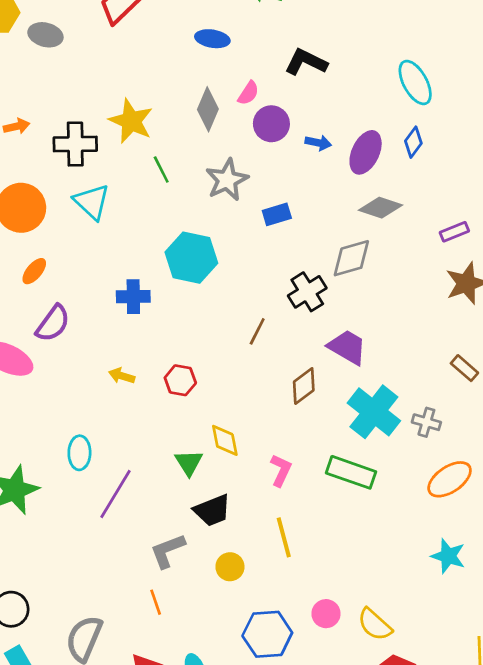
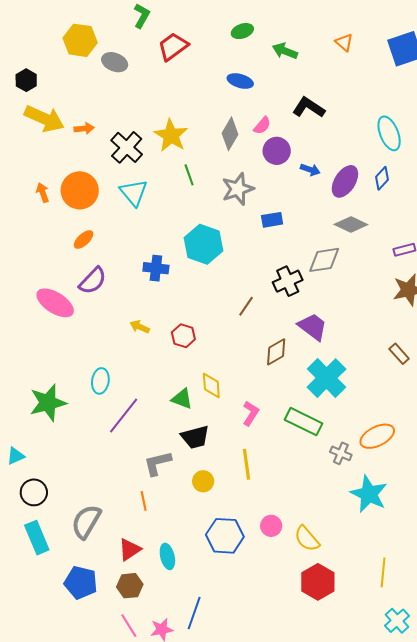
black cross: (75, 144) -> (127, 147), turned 36
gray cross: (426, 422) -> (341, 453), moved
green triangle: (189, 463) -> (182, 399), turned -45
cyan star: (448, 556) -> (369, 494), size x1.4

